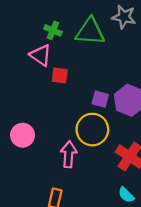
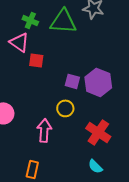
yellow circle: (92, 130) -> (65, 108), size x0.6

